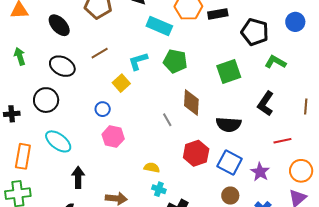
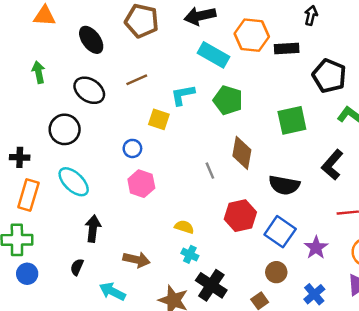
yellow square: (121, 83) -> (159, 119), turned -36
black cross: (12, 114) -> (20, 157), moved

